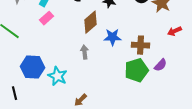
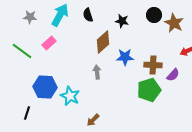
pink rectangle: (46, 18) -> (49, 43), moved
purple semicircle: (160, 65) -> (173, 75), moved
black line: (14, 93) -> (27, 113), turned 32

